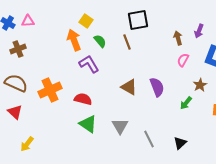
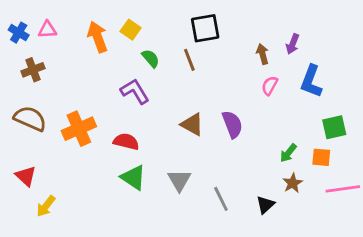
orange arrow: (74, 40) -> (98, 37), moved
brown star: (200, 85) -> (293, 183), moved
green arrow: (186, 103) -> (288, 153), moved
red triangle: (15, 112) -> (26, 176), moved

